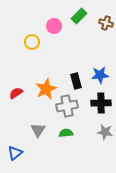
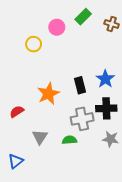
blue star: (100, 75) -> (105, 79), turned -30
red semicircle: (16, 93) -> (17, 112), moved
gray cross: (67, 106) -> (82, 119), moved

